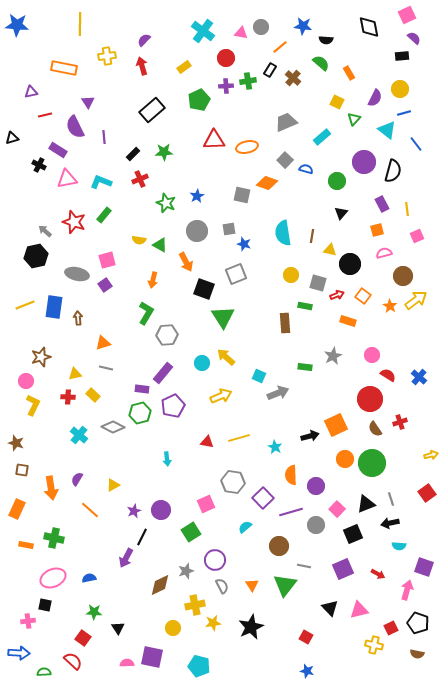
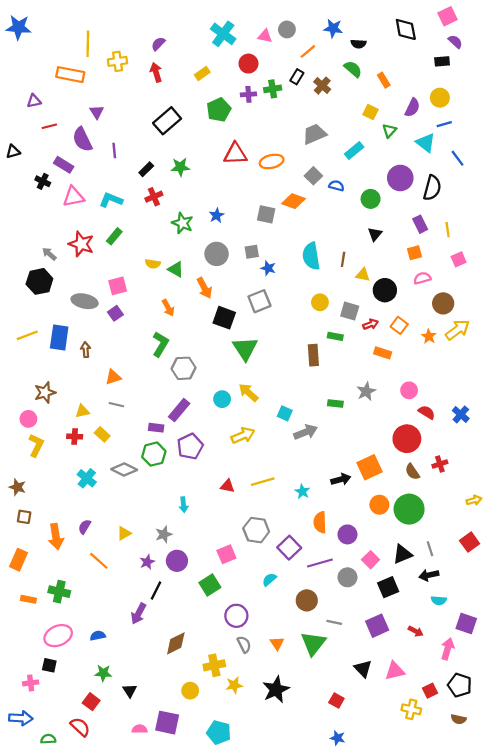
yellow line: (80, 24) -> (88, 44), moved
orange arrow: (153, 280) -> (168, 308), turned -42
gray star: (186, 571) -> (164, 534), moved

